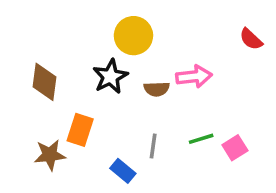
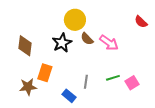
pink arrow: (194, 77) -> (109, 43), turned 42
brown semicircle: (157, 89) -> (87, 39), moved, turned 48

